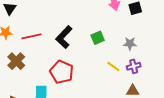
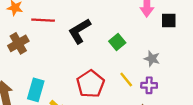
green square: (98, 38) -> (117, 42), turned -32
red pentagon: (62, 72) -> (90, 84), moved

